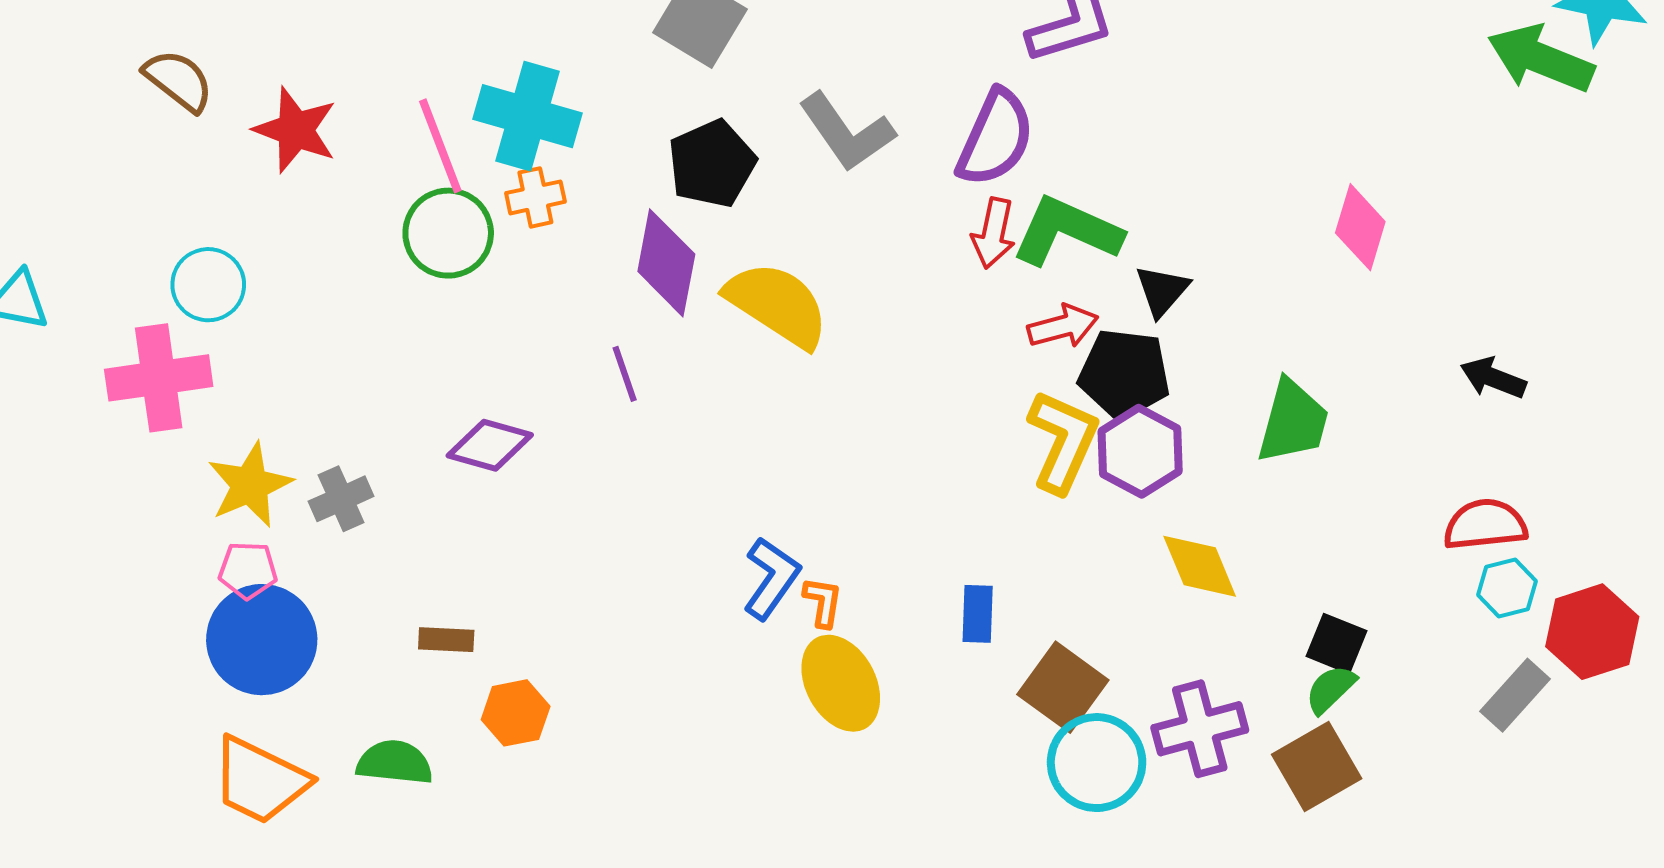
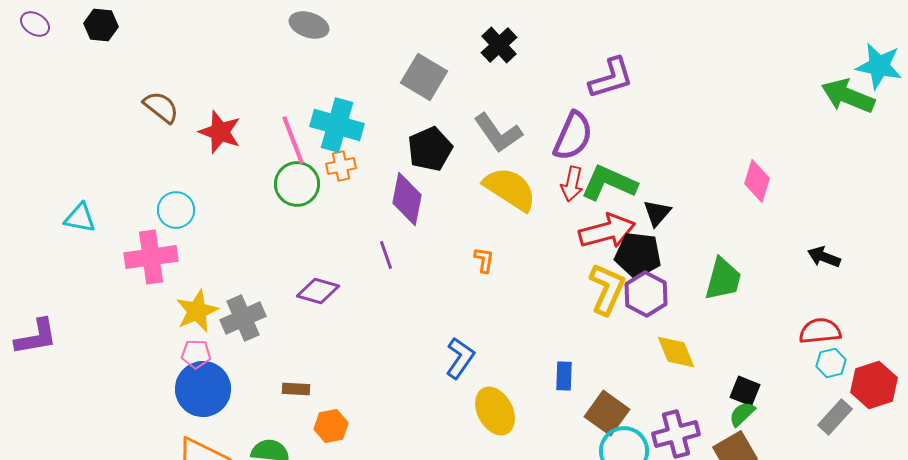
yellow semicircle: (777, 304) -> (510, 189), moved
red arrow: (1063, 326) -> (607, 231), size x1.6
gray cross: (341, 499) -> (243, 318), size x1.4
orange L-shape: (823, 602) -> (484, 260), moved

